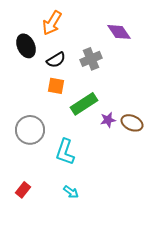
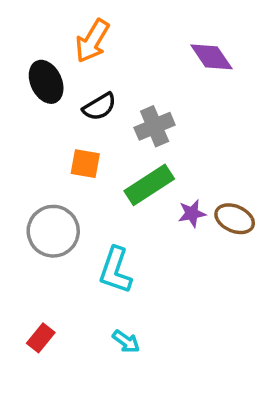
gray cross: (91, 59) -> (155, 126), moved
orange square: (56, 86) -> (85, 164), moved

